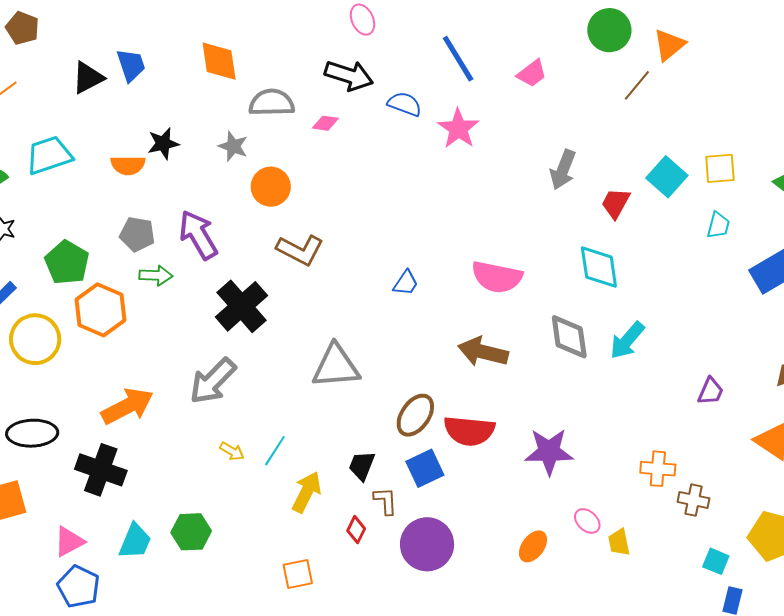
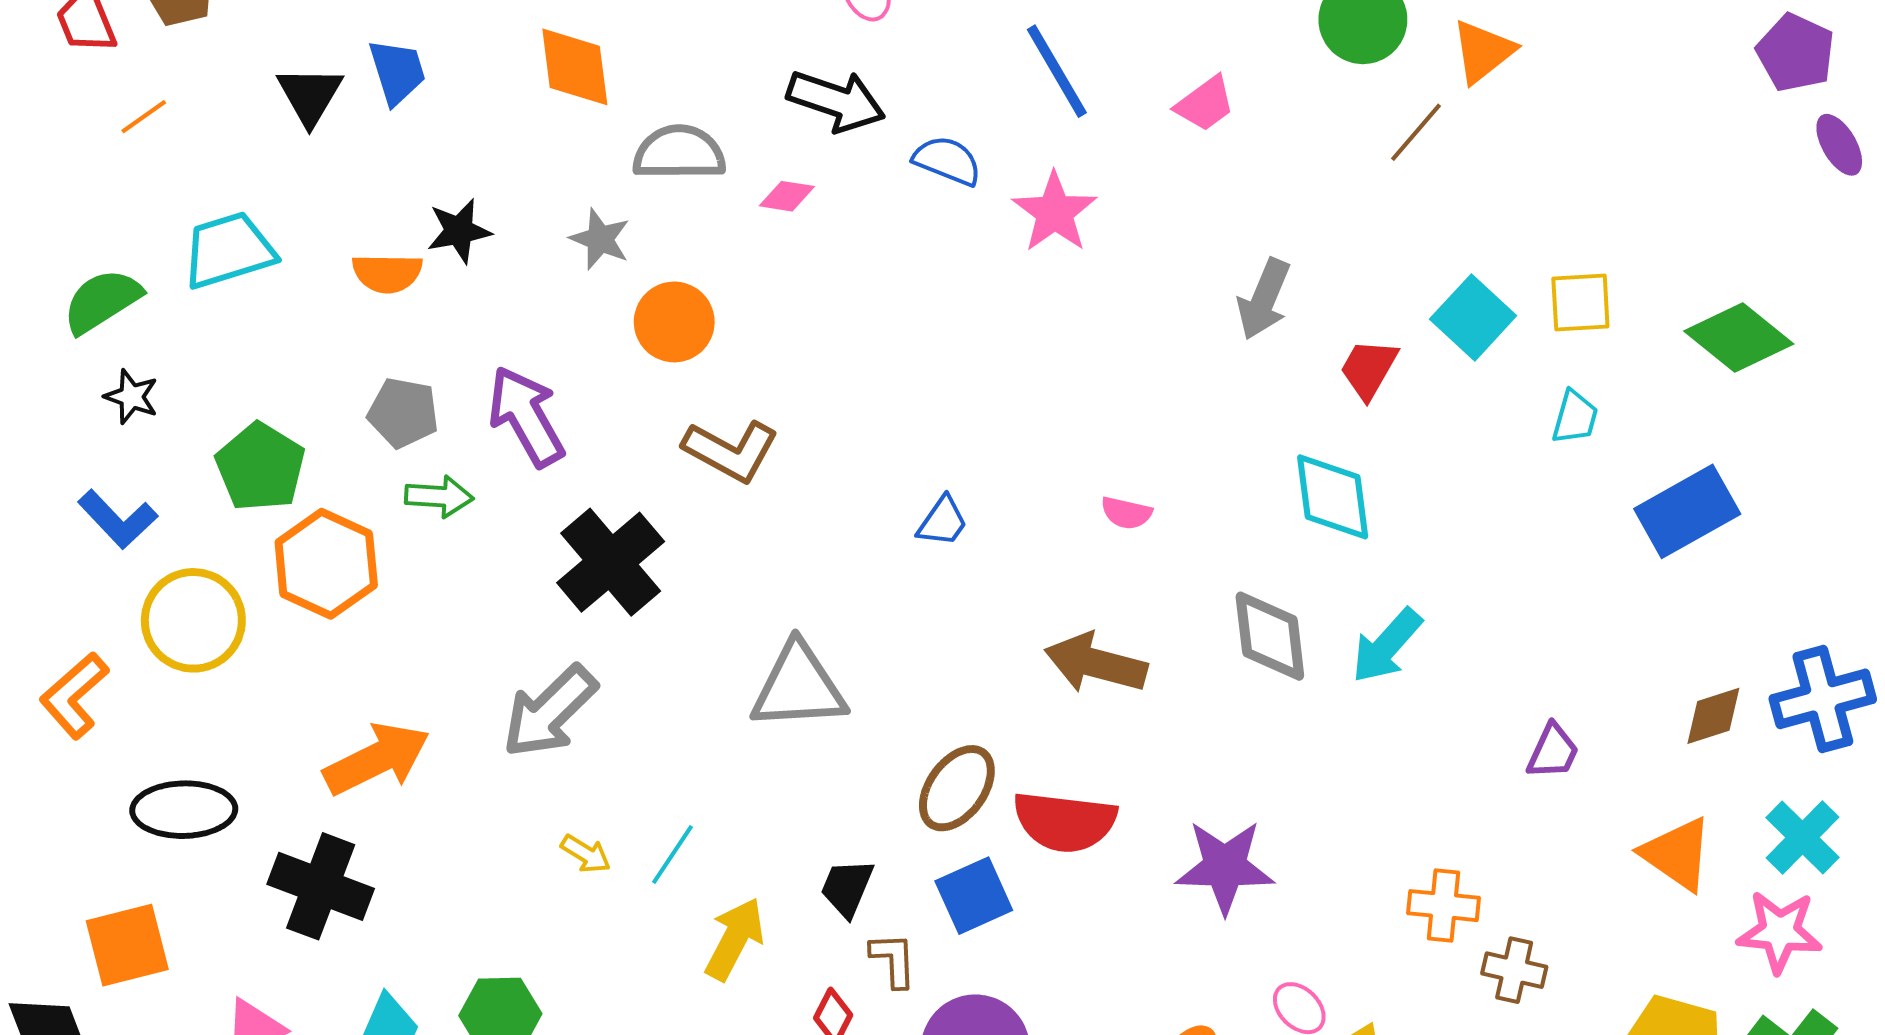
black triangle: (88, 78) -> (310, 95), turned -33
pink semicircle: (497, 277) -> (1126, 513), size x0.5

